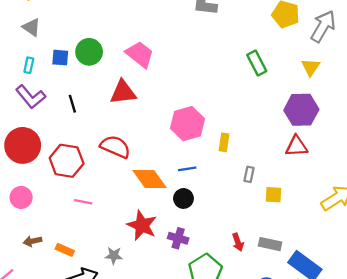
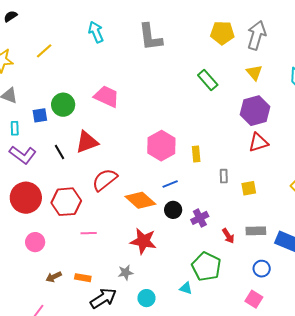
red triangle: (123, 92) -> (87, 142), moved
red semicircle: (115, 147) -> (105, 180), turned -48
purple cross: (178, 238) -> (200, 218), moved, turned -30

